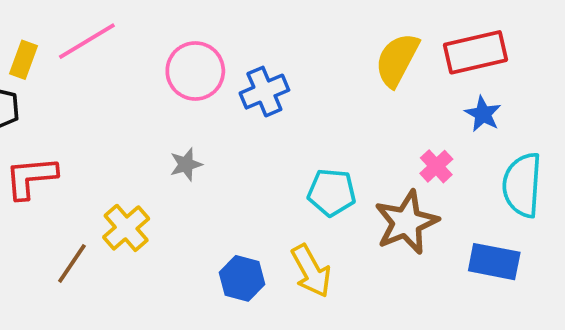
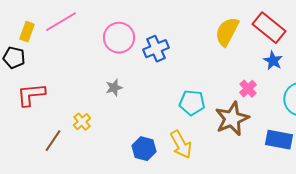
red rectangle: (476, 52) -> (269, 28), turned 52
yellow cross: (126, 228) -> (82, 122), size x0.7

